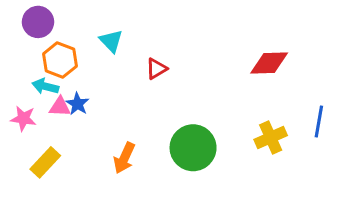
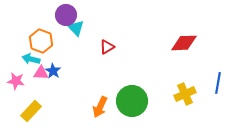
purple circle: (38, 22) -> (66, 15), moved
orange arrow: (124, 158) -> (100, 107), moved

